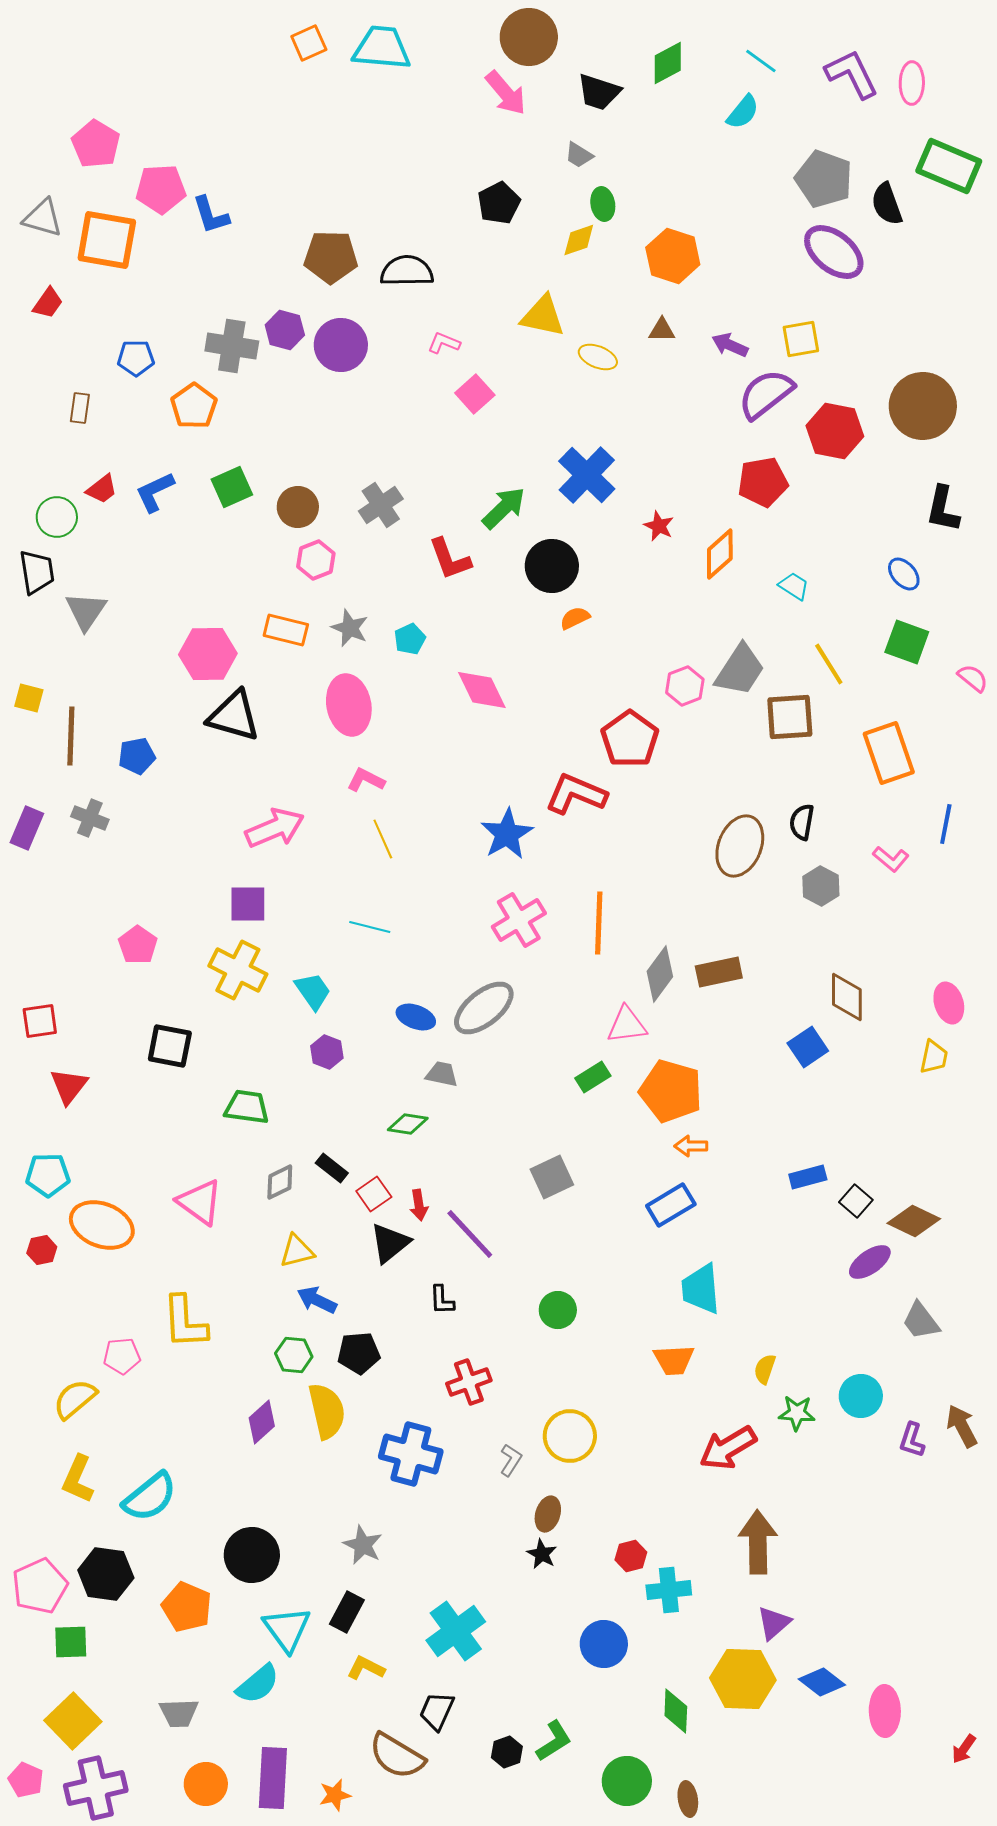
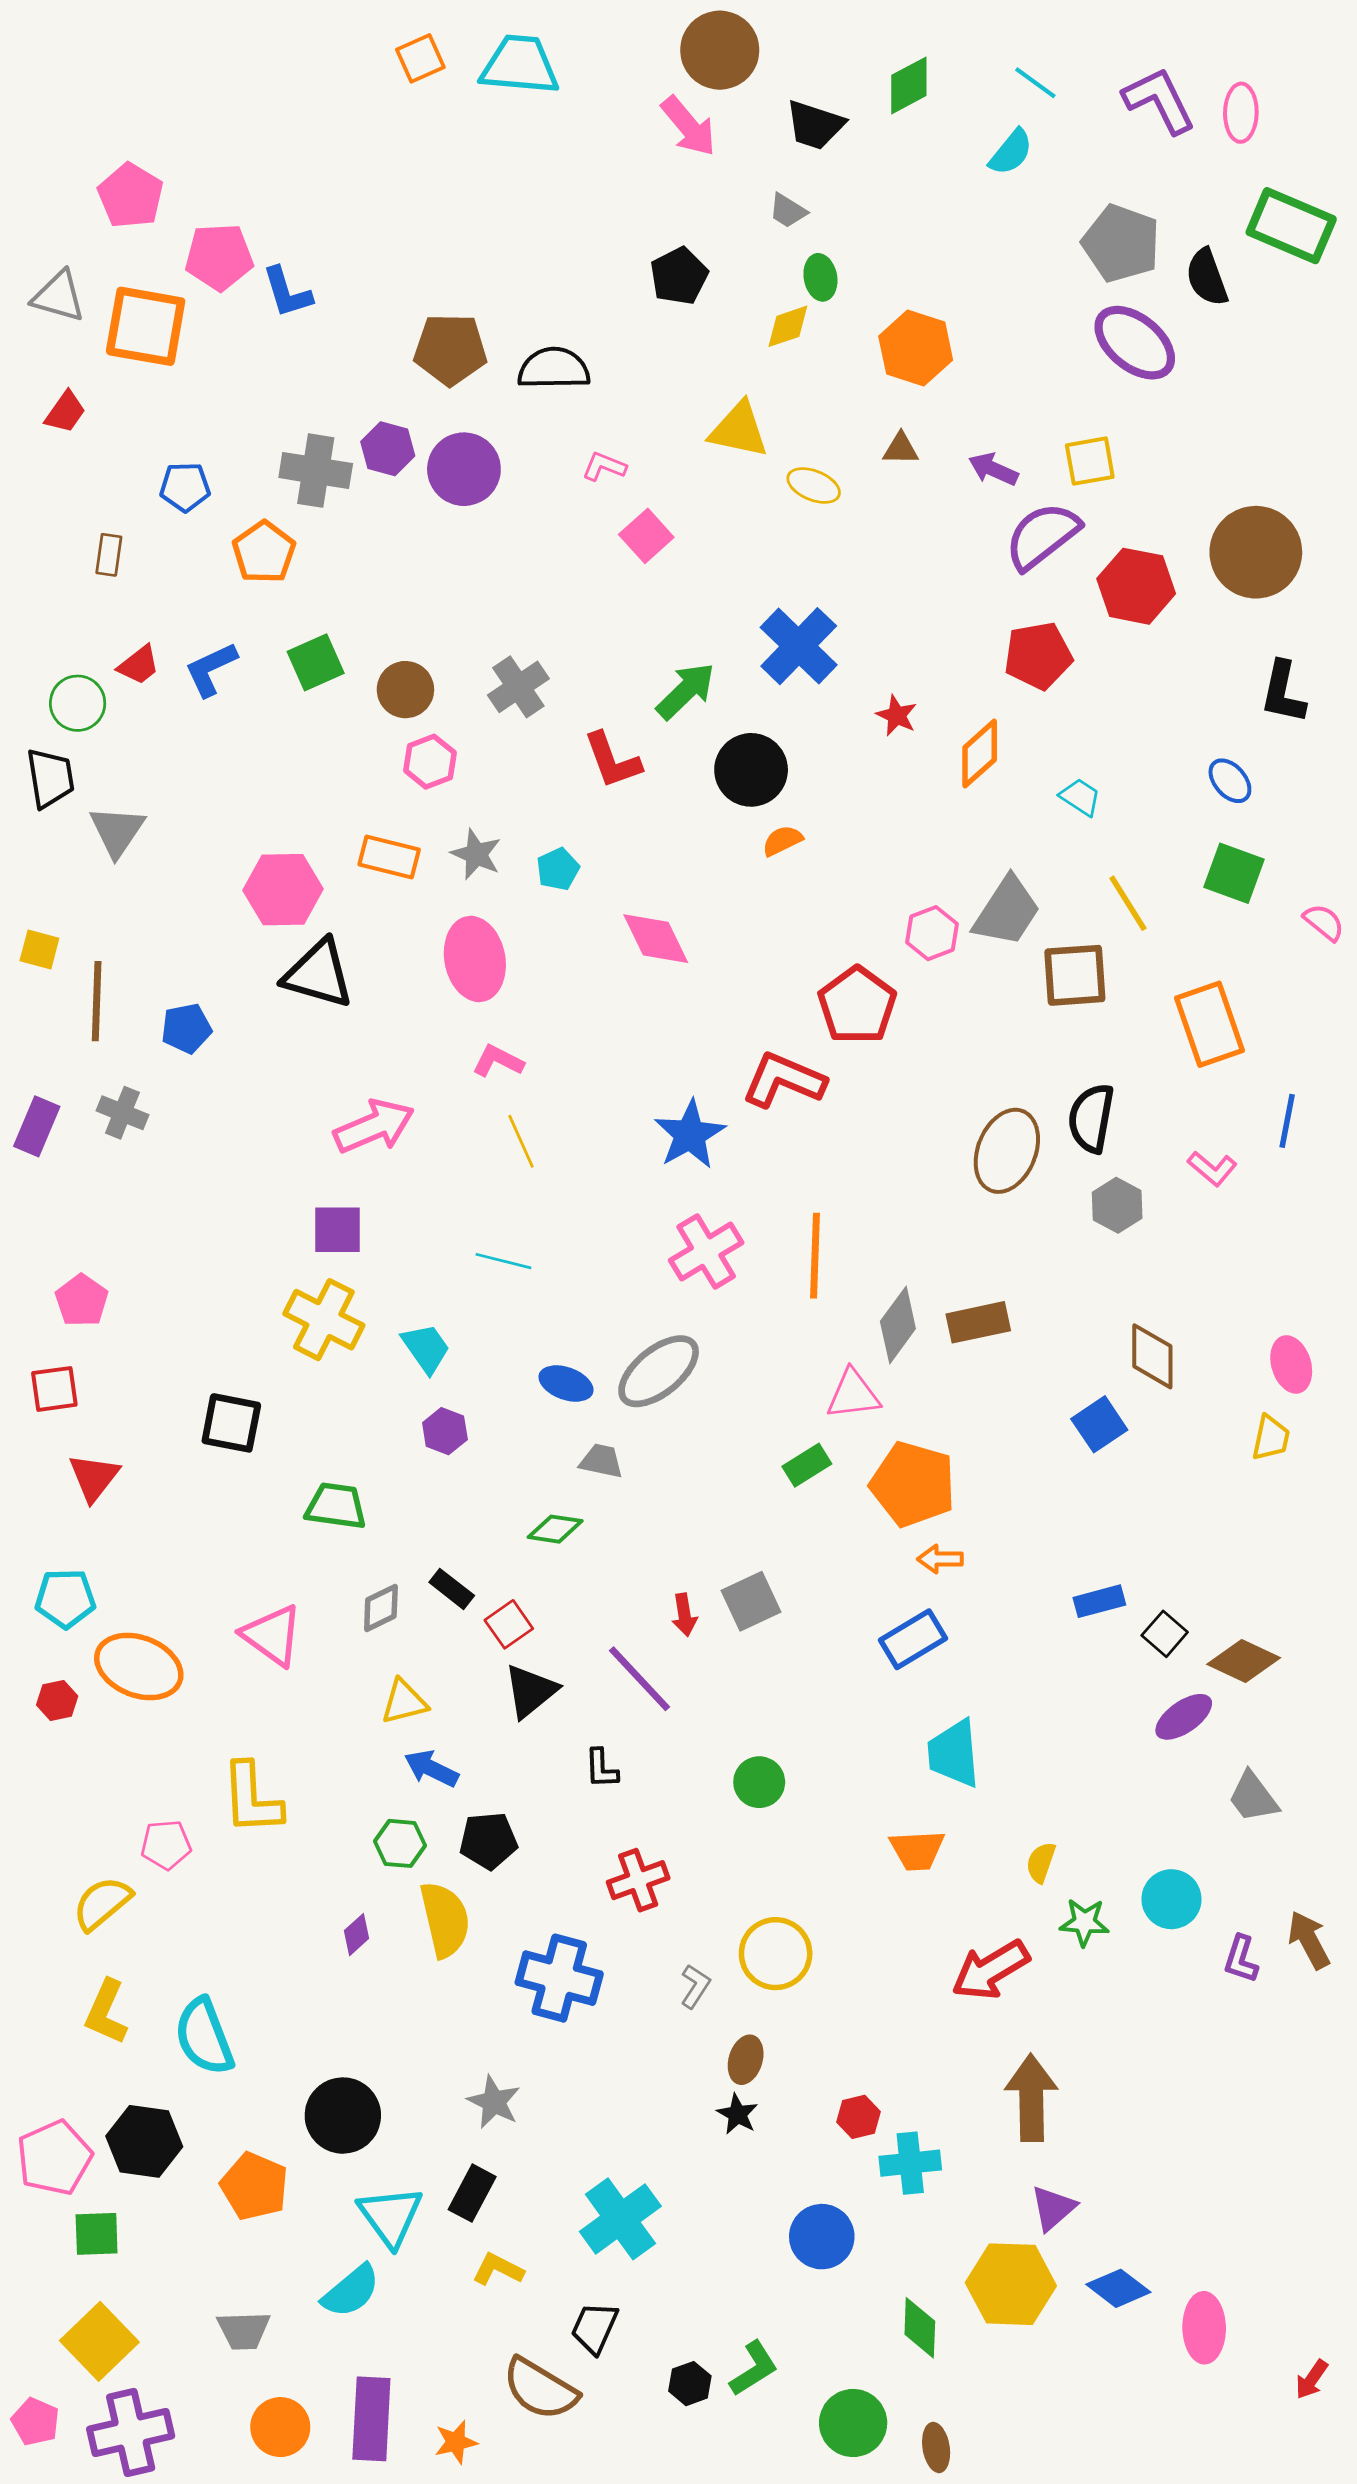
black semicircle: (802, 822) -> (1091, 1118), size x1.4
pink pentagon: (138, 945) -> (82, 1301), moved
red arrow: (419, 1205) -> (684, 1615), moved
purple diamond: (262, 1422) -> (356, 1935), size x0.7
cyan semicircle: (150, 1497) -> (204, 2037), turned 108

